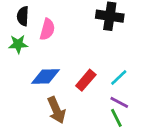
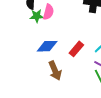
green star: (18, 44) -> (37, 16), moved

